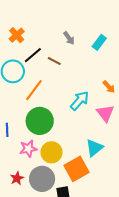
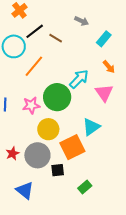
gray arrow: (69, 38) -> (82, 21), moved, turned -32
cyan rectangle: (99, 42) -> (104, 39), moved
green circle: (40, 121) -> (57, 97), moved
pink star: (28, 149) -> (31, 105), moved

